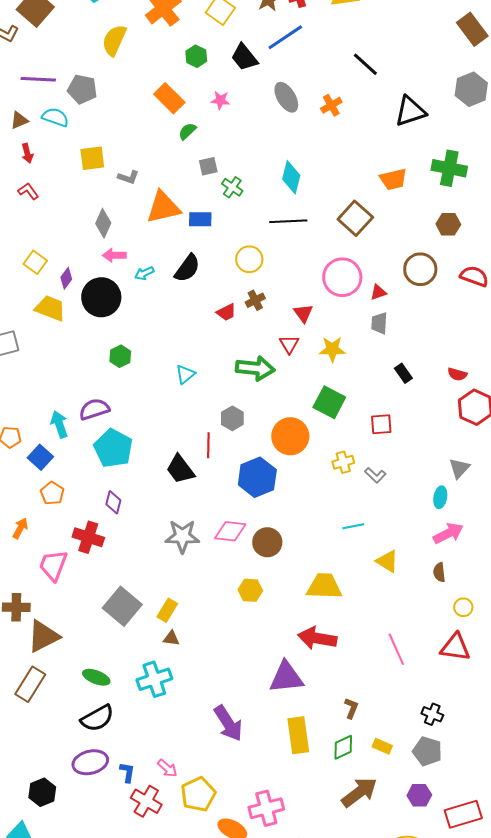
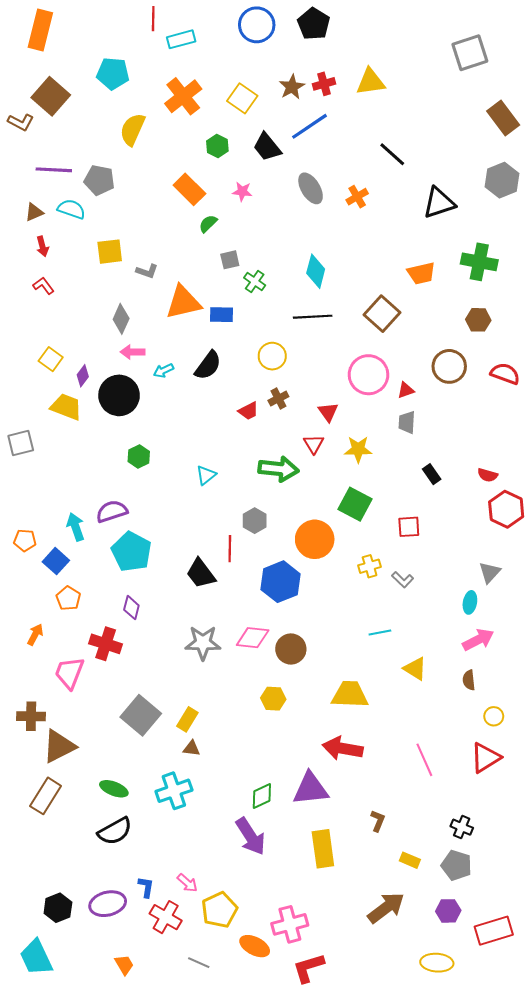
red triangle: (455, 647) -> (485, 758), turned -40
green diamond: (343, 747) -> (262, 796), moved
purple ellipse: (90, 762) -> (108, 904), moved

